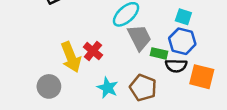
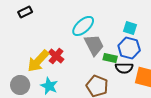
yellow arrow: (71, 57) -> (38, 61), turned 65
cyan star: (108, 88) -> (49, 86), moved

